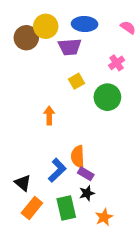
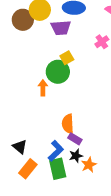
green circle: (107, 97) -> (58, 72), moved
blue L-shape: (57, 170) -> (56, 151), moved
orange star: (104, 217) -> (89, 165), moved

